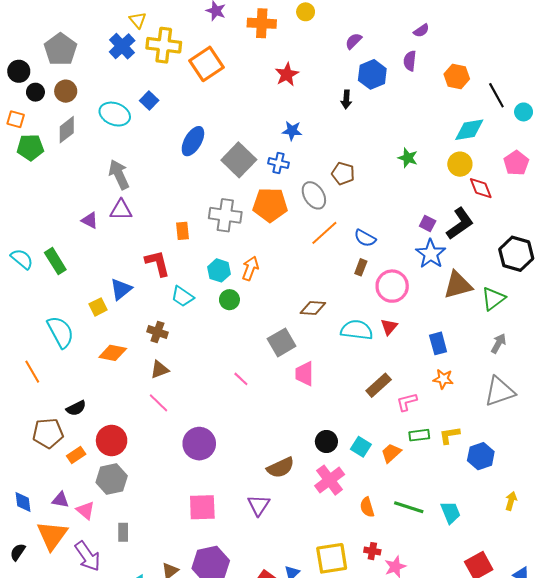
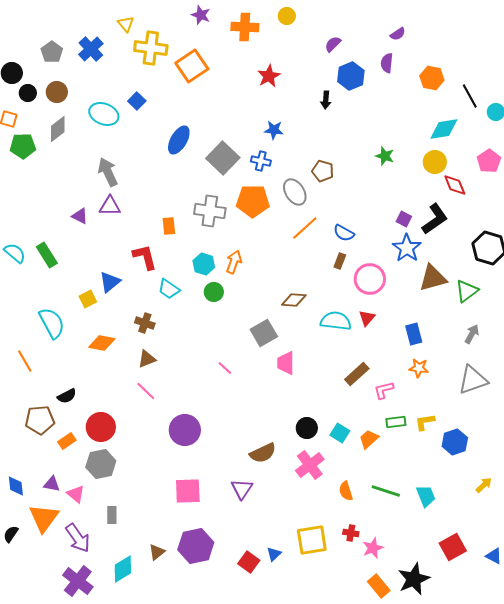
blue cross: (122, 46) -> (91, 49), moved
gray pentagon: (60, 49) -> (52, 52), size x0.7
yellow arrow: (511, 501) -> (484, 485), turned 30

